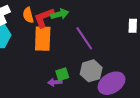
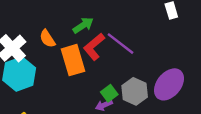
red L-shape: (44, 18) -> (94, 47), moved
gray hexagon: (91, 71) -> (135, 91), moved

